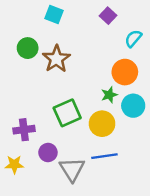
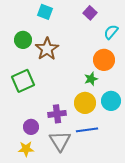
cyan circle: (133, 106) -> (111, 101), moved
green square: (67, 113) -> (23, 81), moved
purple cross: (24, 130) -> (57, 114), moved
purple circle: (48, 153) -> (31, 127), moved
yellow star: (14, 165) -> (26, 149), moved

